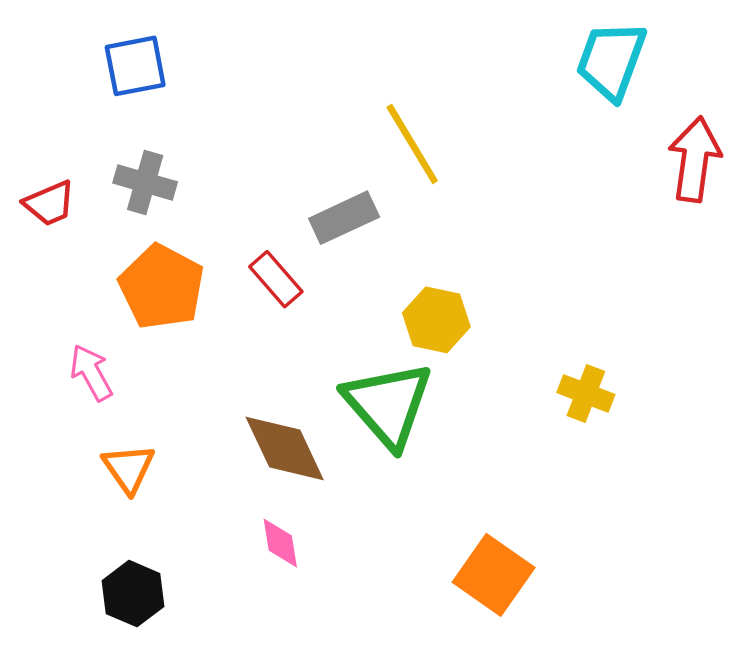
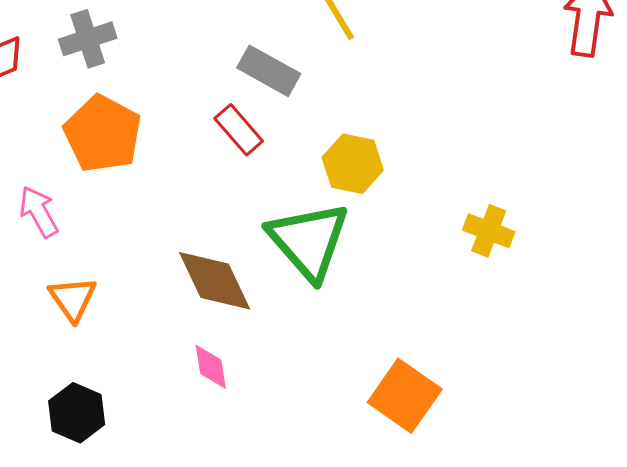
gray cross: (145, 182) -> (88, 39), turned -34
gray rectangle: (344, 218) -> (269, 71), turned 54
red rectangle: (276, 279) -> (239, 130), moved

